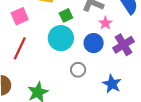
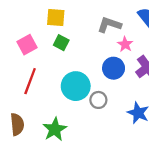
green square: (66, 15) -> (61, 43), moved, turned -32
cyan circle: (61, 38) -> (76, 86), moved

